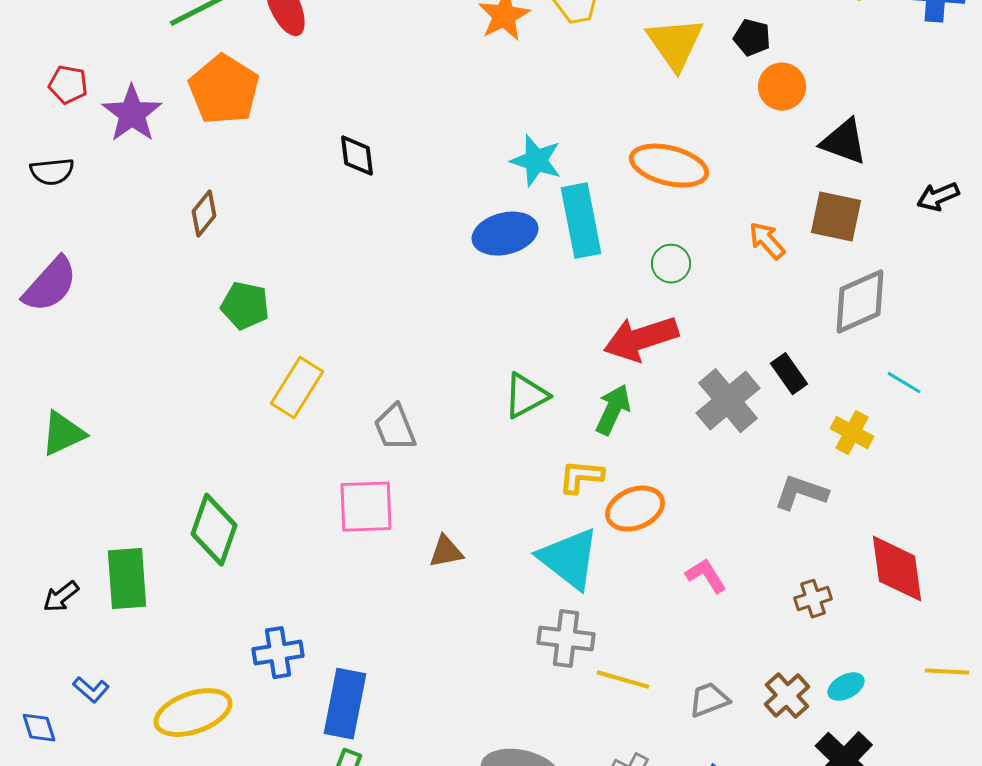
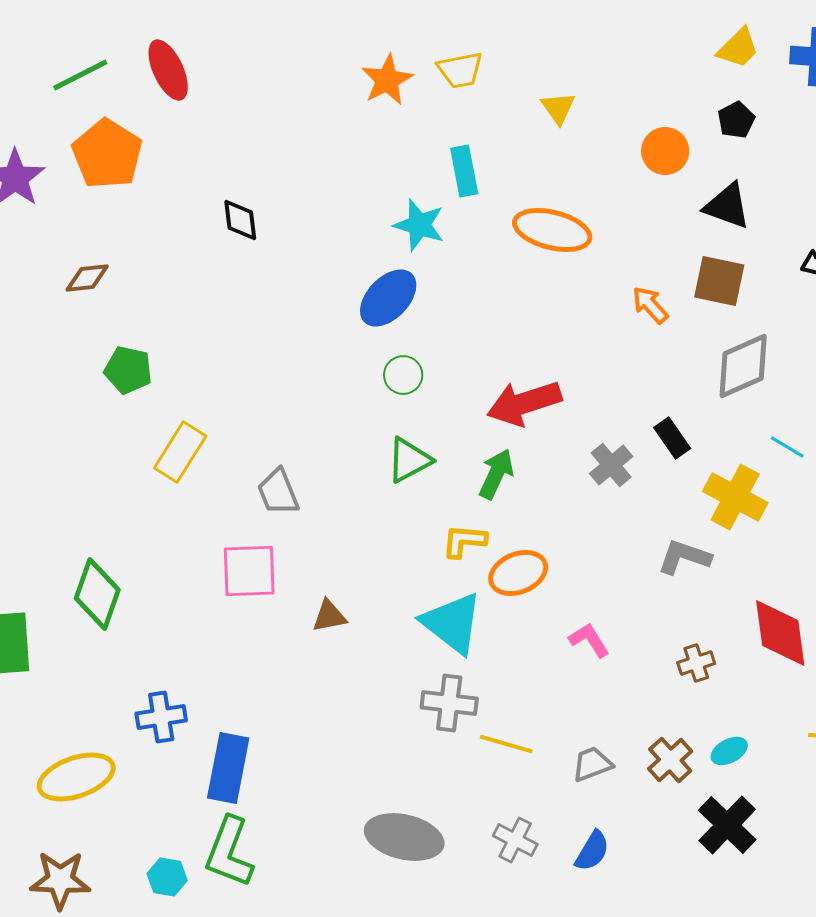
black pentagon: (752, 38) -> (736, 120), moved, turned 30
yellow triangle: (675, 44) -> (558, 108), size x0.6
brown diamond: (204, 214) -> (87, 278), turned 45
cyan rectangle: (581, 221) -> (464, 171), moved, size x0.7
blue ellipse: (505, 234) -> (388, 298), turned -32
green circle: (671, 264) -> (403, 375), moved
gray cross: (728, 401) -> (611, 465), size x0.7
yellow cross: (852, 433) -> (735, 497), size x1.5

